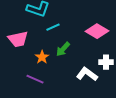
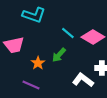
cyan line: (53, 27) -> (68, 33), moved, turned 64

